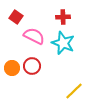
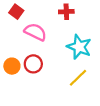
cyan star: (63, 43) -> (79, 47), moved
yellow line: (74, 91) -> (78, 78), moved

